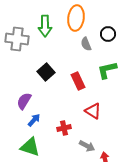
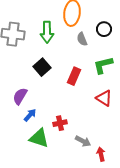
green arrow: (45, 26) -> (47, 32), moved
red rectangle: (78, 81) -> (74, 76), turned 48
red triangle: (93, 111) -> (104, 98), moved
green triangle: (30, 147) -> (39, 138), moved

